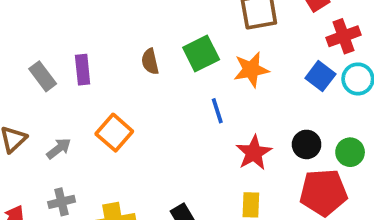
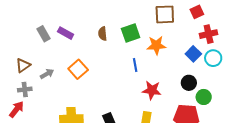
purple rectangle: (83, 70) -> (66, 33), turned -63
black circle: (307, 144) -> (189, 83), moved
red star: (254, 153) -> (152, 90), turned 30
gray cross: (62, 202) -> (25, 89), moved

